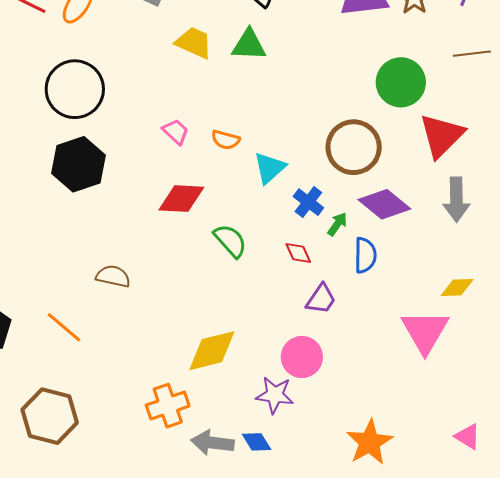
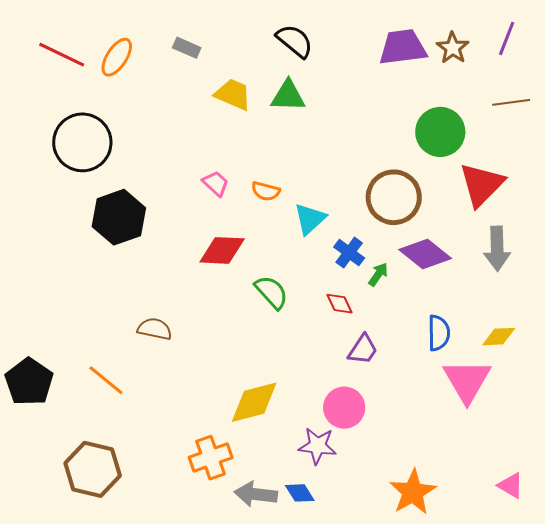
black circle: (75, 89) -> (82, 142), moved
blue semicircle: (365, 255) -> (439, 333), moved

